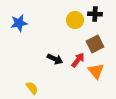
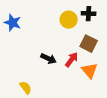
blue star: (19, 23) -> (13, 23), turned 30
brown square: (95, 44) -> (89, 44), turned -36

